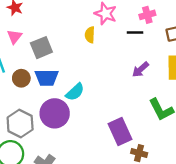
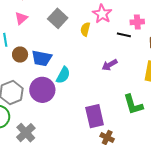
gray square: (41, 48) -> (58, 18), moved, turned -36
purple arrow: (141, 70) -> (110, 65), moved
cyan semicircle: (75, 92) -> (63, 75), turned -30

